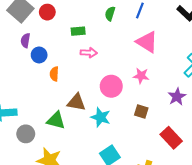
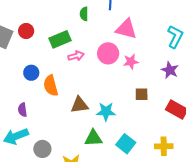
green rectangle: (78, 31) -> (60, 39), size x1.5
purple semicircle: (25, 40) -> (22, 110), moved
orange semicircle: (54, 74) -> (51, 86), size x1.5
pink circle: (111, 86) -> (108, 53), moved
green triangle: (56, 120) -> (93, 138), moved

